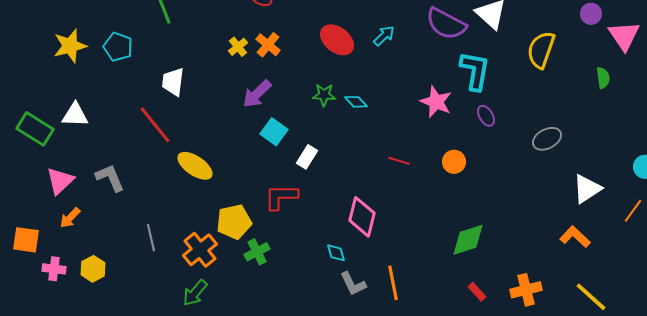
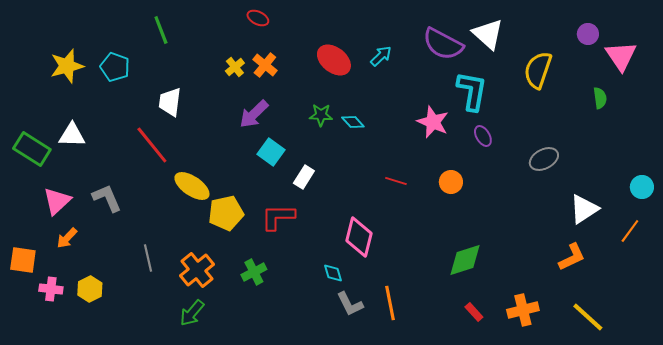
yellow pentagon: (234, 222) -> (226, 213), moved
orange L-shape: (575, 237) -> (572, 257), turned 112

